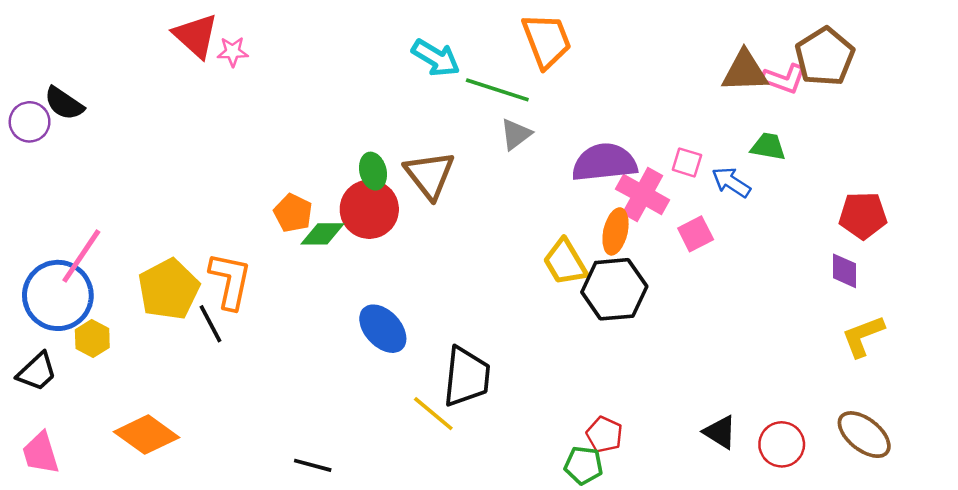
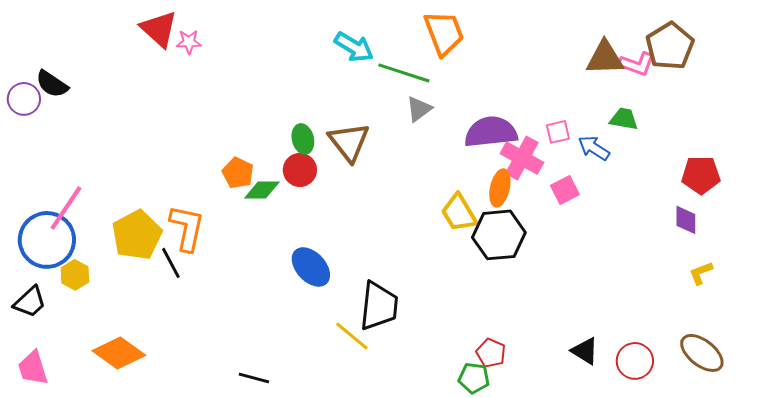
pink square: (687, 162) -> (558, 132), turned -30
red circle: (369, 209) -> (300, 170), size x0.7
yellow L-shape: (863, 336) -> (701, 273), size x0.7

